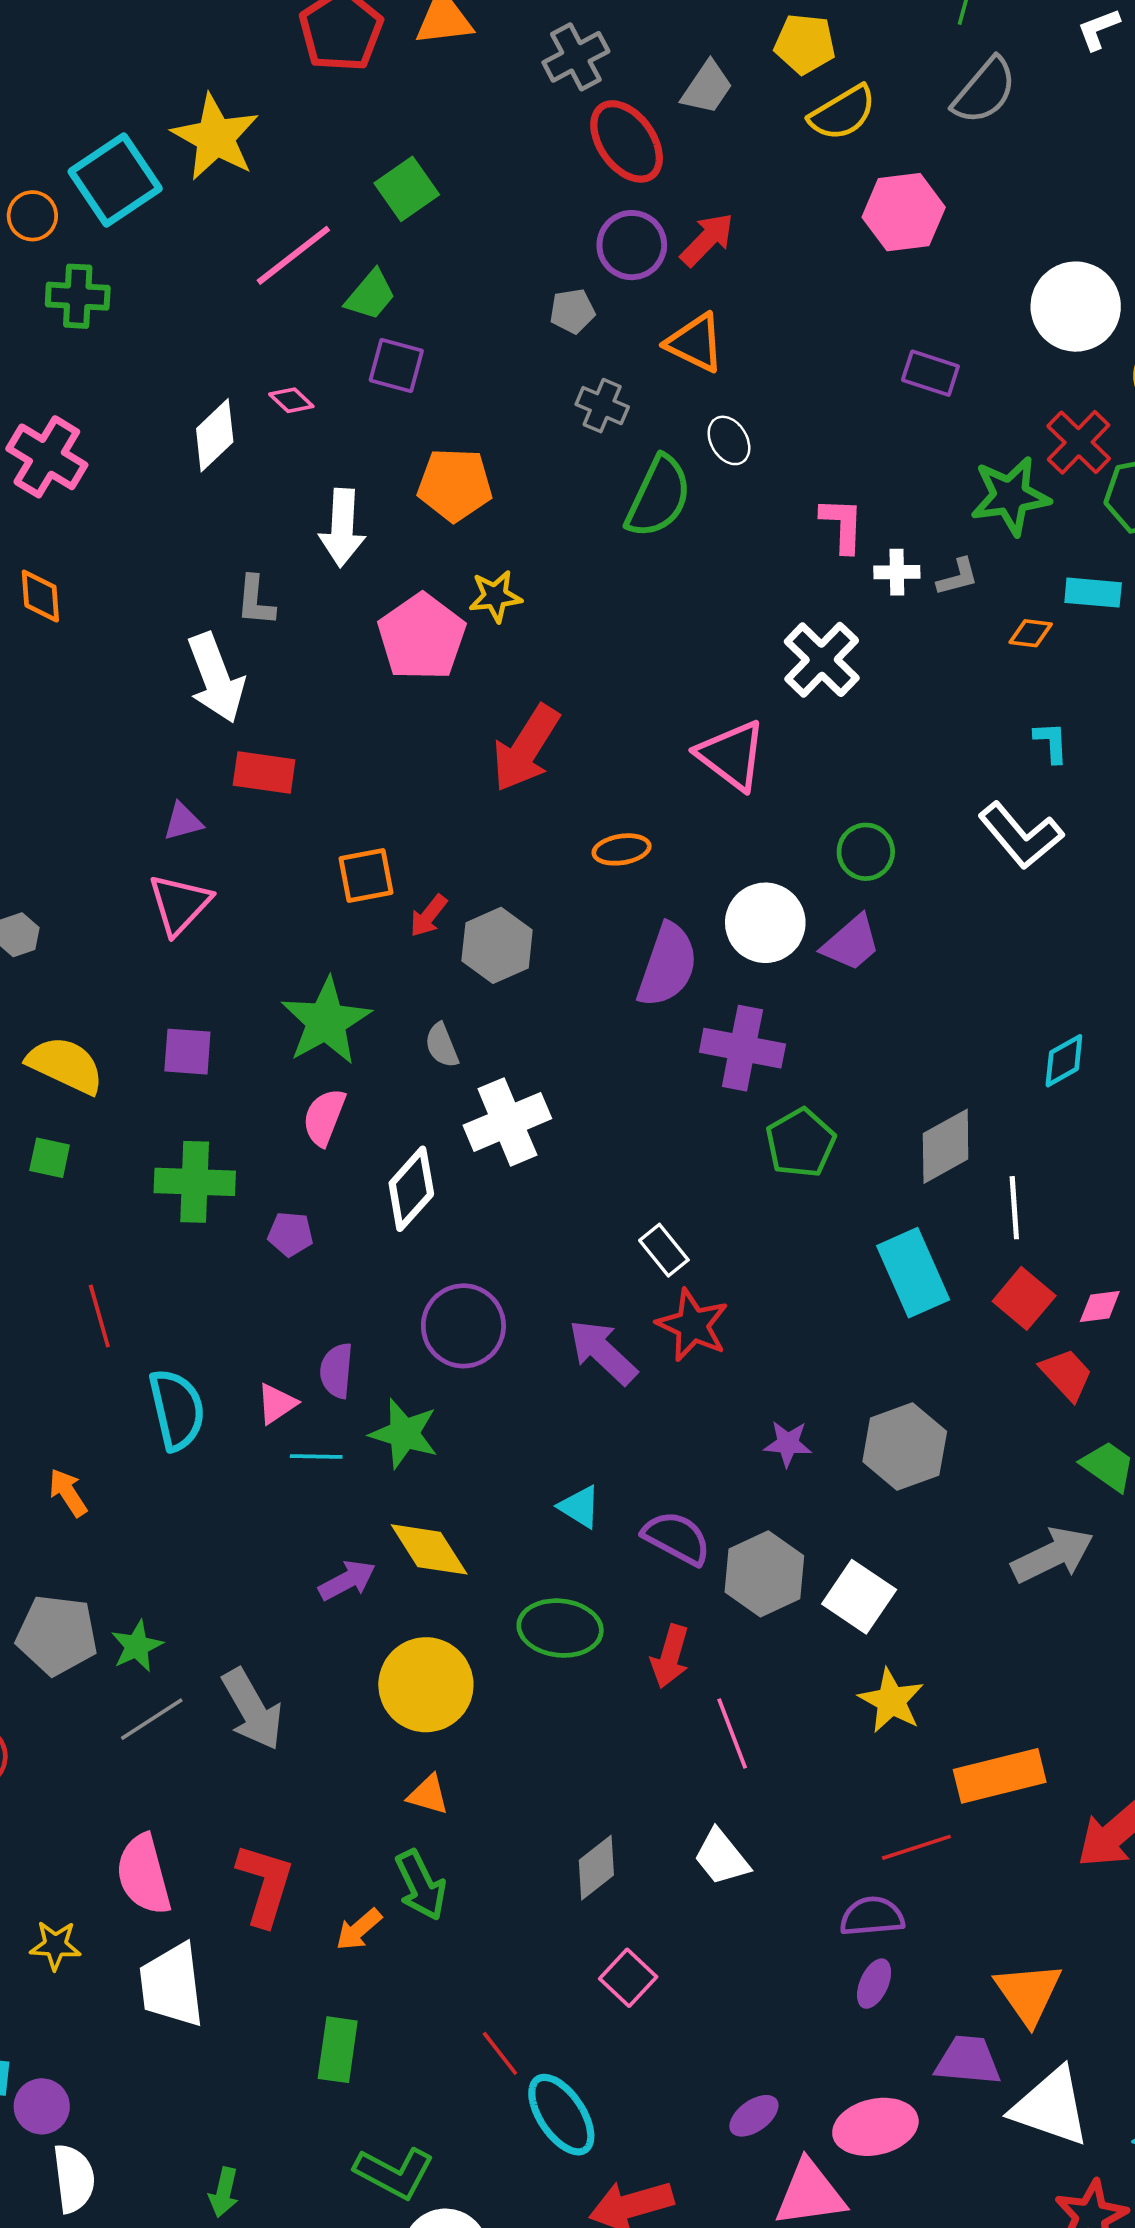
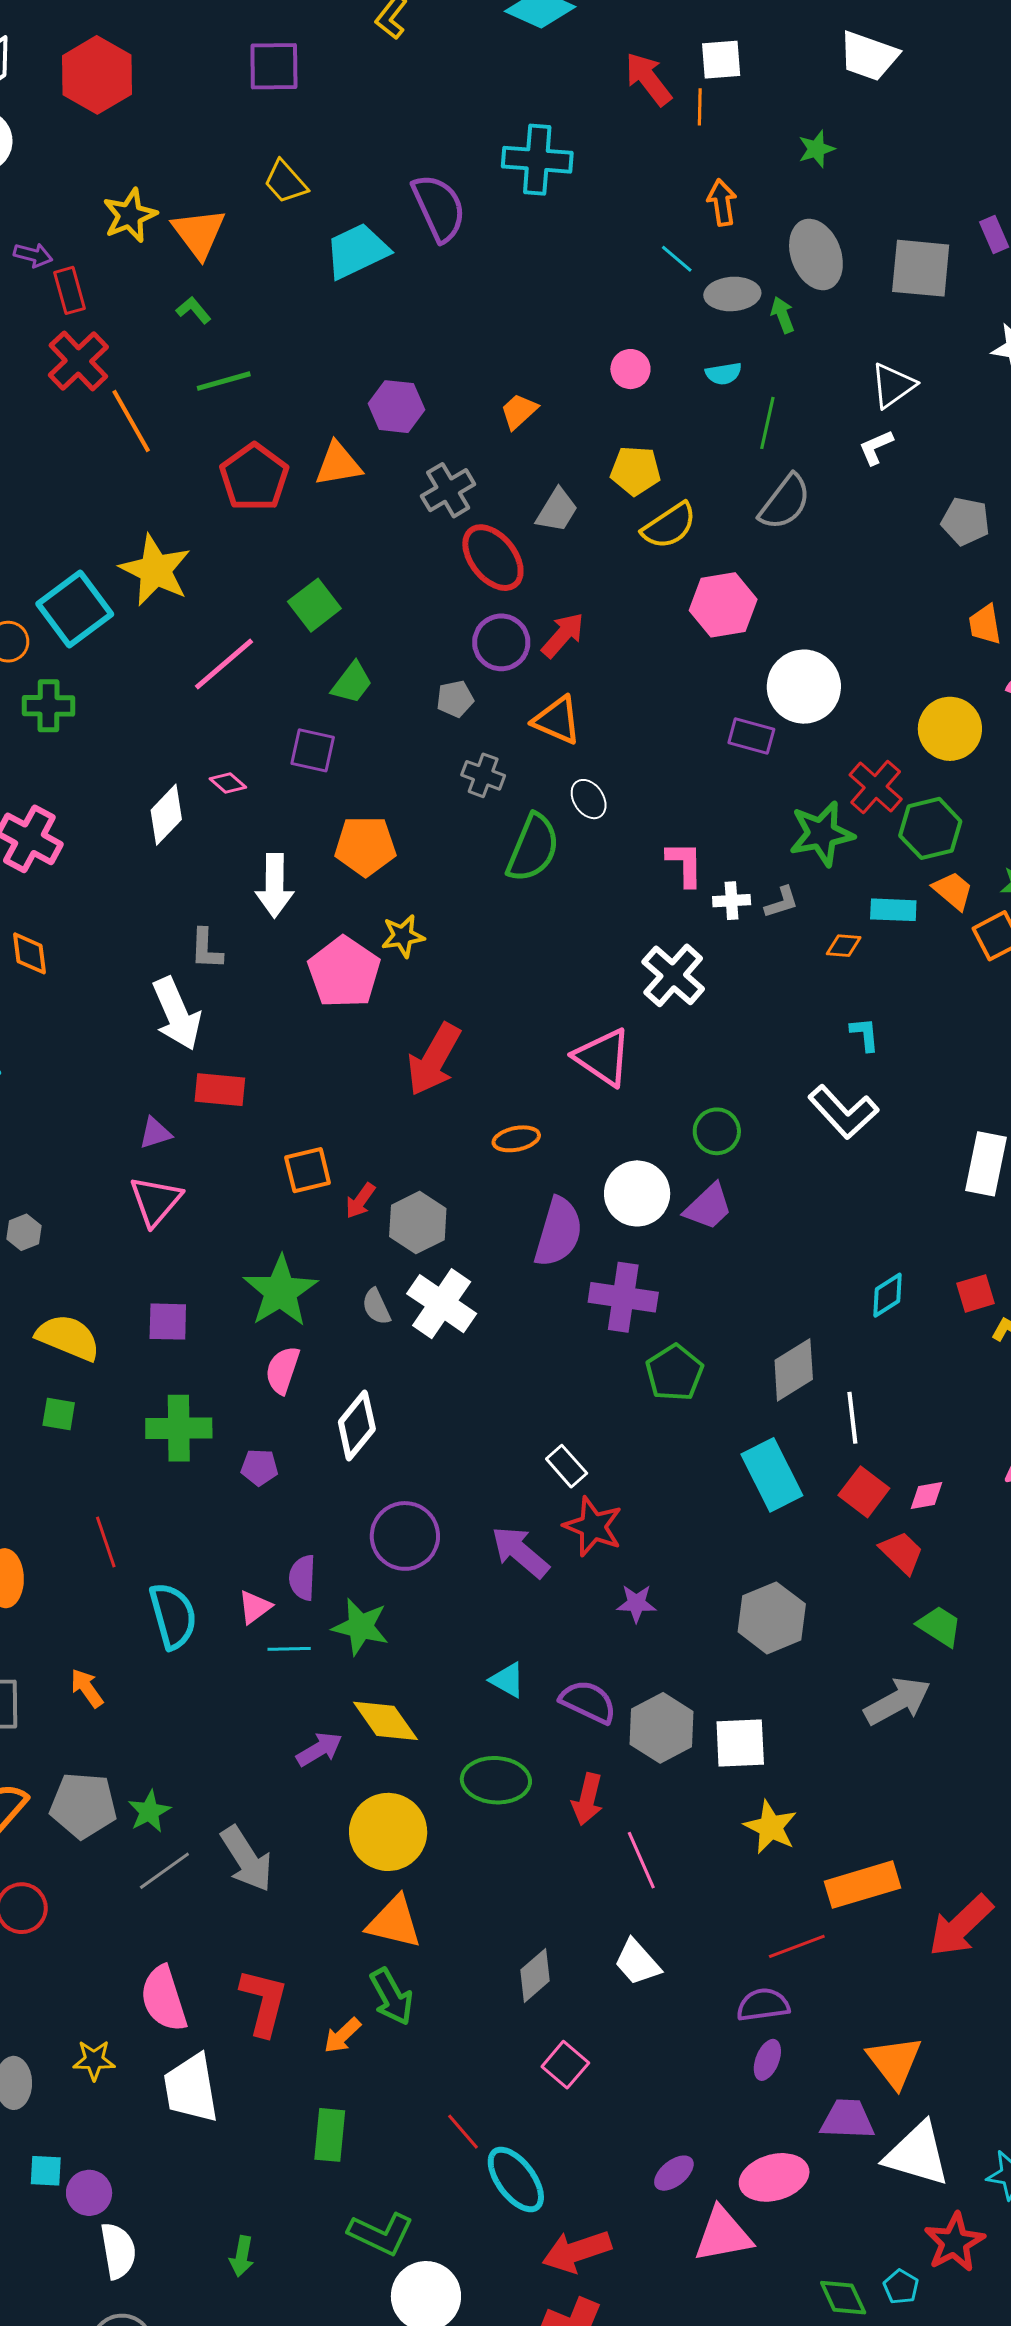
green trapezoid: (371, 295) -> (352, 683), moved
white circle: (1076, 307) -> (804, 687), moved
white cross: (507, 1122) -> (442, 1304), moved, turned -30
purple star: (788, 1444) -> (636, 1603), moved
white square: (859, 1597) -> (740, 1743), turned -34
orange triangle: (428, 1795) -> (394, 1922), size x1.6

